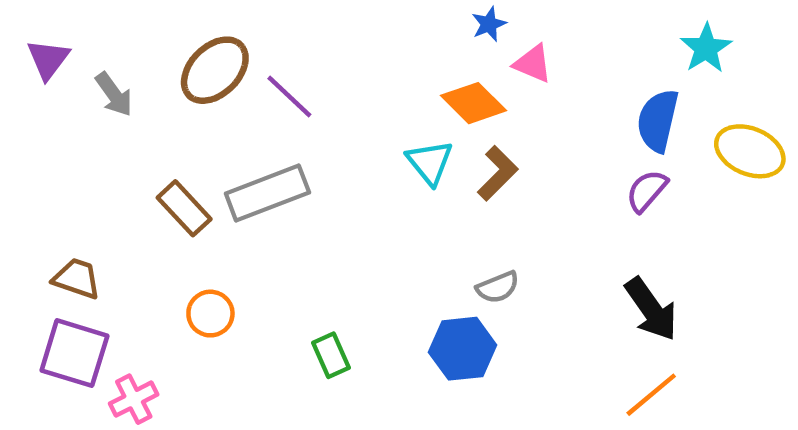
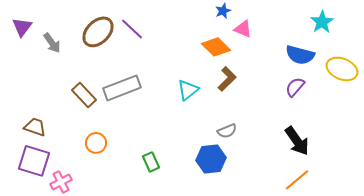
purple line: (289, 96) -> (132, 29), moved
blue semicircle: (658, 121) -> (300, 55), turned -88
cyan triangle: (430, 162) -> (188, 90), moved, turned 30

